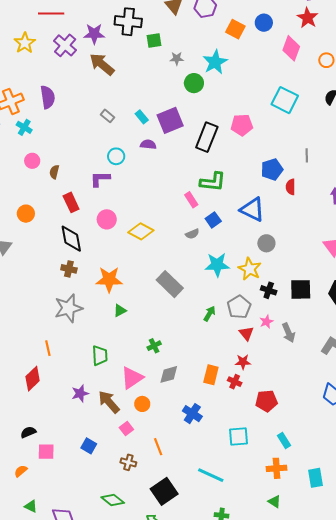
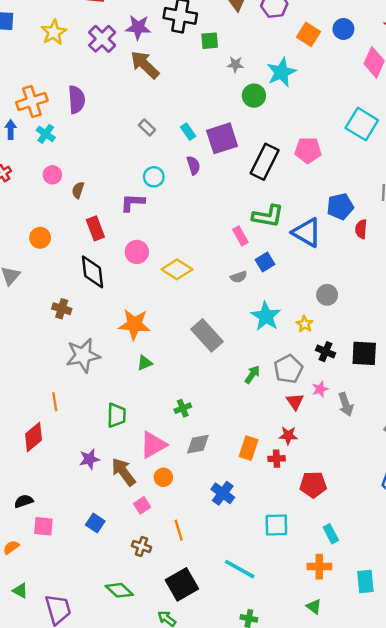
purple semicircle: (148, 144) -> (193, 165), turned 63
blue triangle: (252, 209) -> (307, 232), moved
cyan star: (217, 265) -> (266, 316), turned 30
brown cross: (69, 269) -> (62, 309), moved
yellow star: (250, 269) -> (305, 324), size x0.6
red cross: (235, 382) -> (277, 459), turned -32

